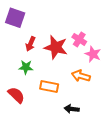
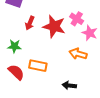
green star: (26, 67) -> (14, 46), moved
orange rectangle: (49, 86) -> (38, 66), moved

